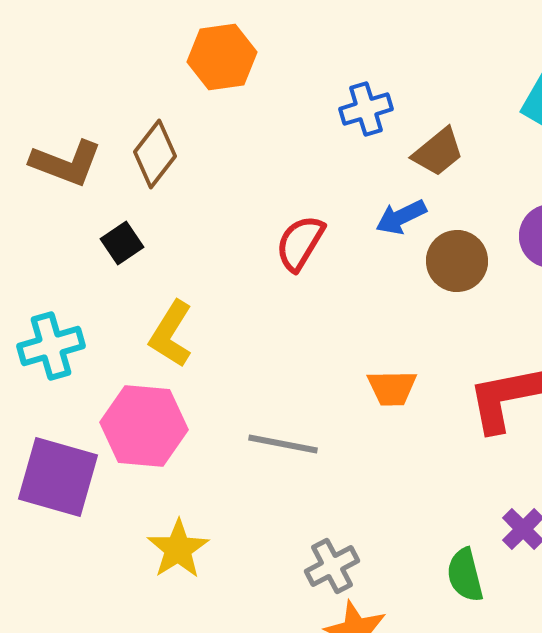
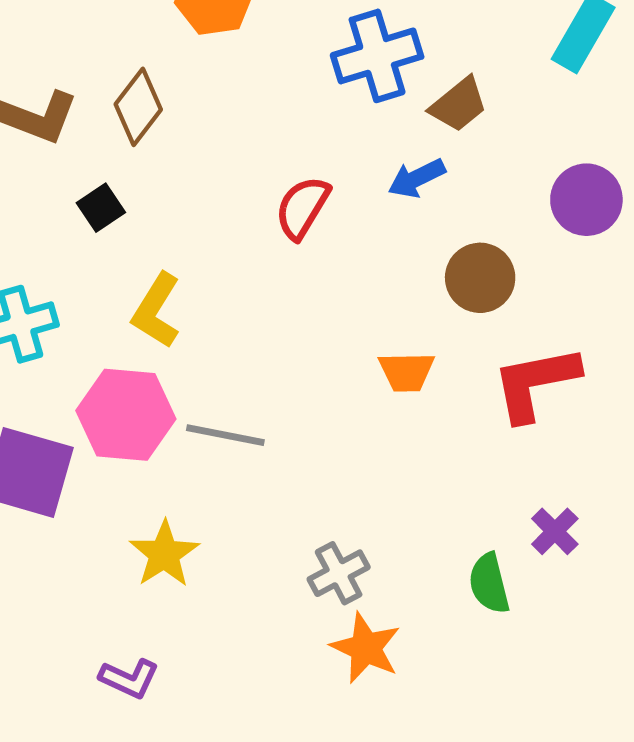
blue cross: (366, 109) -> (377, 56), size x1.5
brown circle: (457, 261) -> (480, 278), moved
gray line: (283, 444) -> (225, 435), moved

